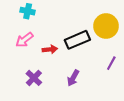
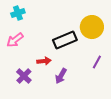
cyan cross: (28, 11) -> (18, 13), turned -32
red arrow: (50, 49) -> (44, 61), moved

